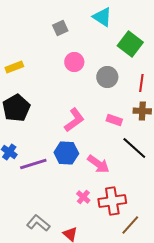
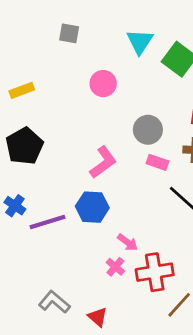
cyan triangle: (102, 17) -> (140, 42), moved, turned 30
gray square: (60, 28) -> (69, 33), moved, turned 35
gray circle: (107, 77) -> (148, 130), moved
pink arrow: (98, 164) -> (128, 242), moved, size x0.7

